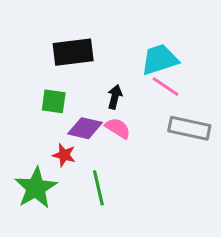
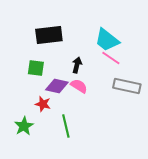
cyan trapezoid: (160, 60) -> (107, 40), turned -124
green star: (36, 188) -> (24, 126), size x0.7

